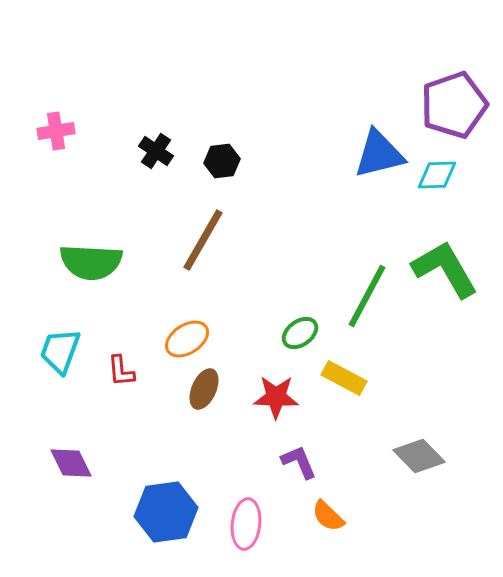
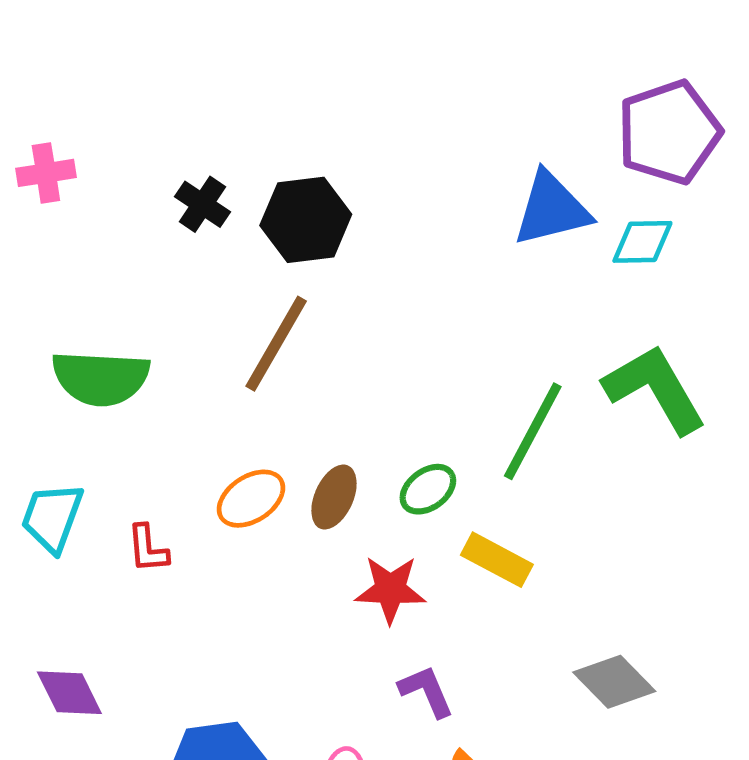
black hexagon: (222, 161) -> (306, 220), size x1.6
brown ellipse: (204, 389) -> (334, 497), moved

